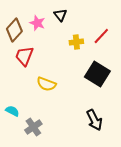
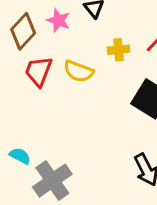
yellow semicircle: (46, 84) -> (78, 71), moved
gray cross: (33, 127) -> (52, 181), size x1.4

